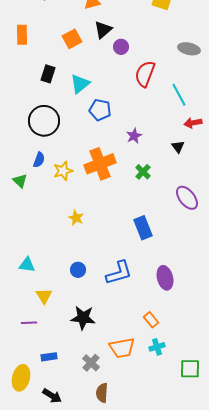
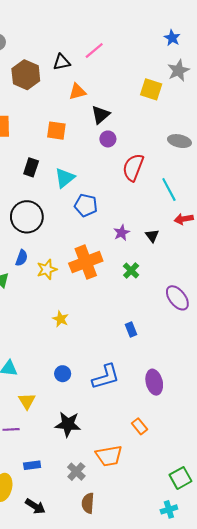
black triangle: (103, 30) -> (101, 115), moved
orange square: (72, 39) -> (56, 131), turned 36
black triangle: (178, 147) -> (152, 236), moved
blue rectangle: (143, 228) -> (131, 329), size x0.6
cyan cross: (157, 347) -> (169, 509), moved
green square: (190, 369) -> (181, 478), turned -30

